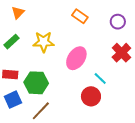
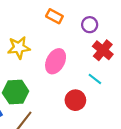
purple circle: (118, 22) -> (90, 25), moved
cyan line: (100, 78) -> (95, 79), moved

